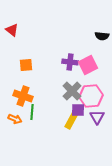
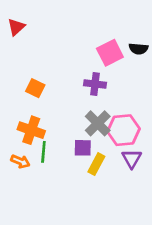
red triangle: (12, 30) -> (16, 27), moved, turned 40
orange square: (26, 65) -> (35, 88), turned 32
pink square: (88, 65) -> (110, 53), moved
purple square: (78, 110) -> (83, 148), moved

